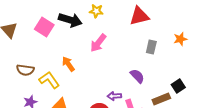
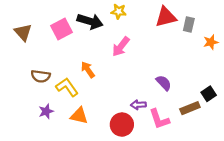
pink square: (44, 27) -> (61, 29), turned 30
gray rectangle: (151, 47) -> (189, 25), moved

